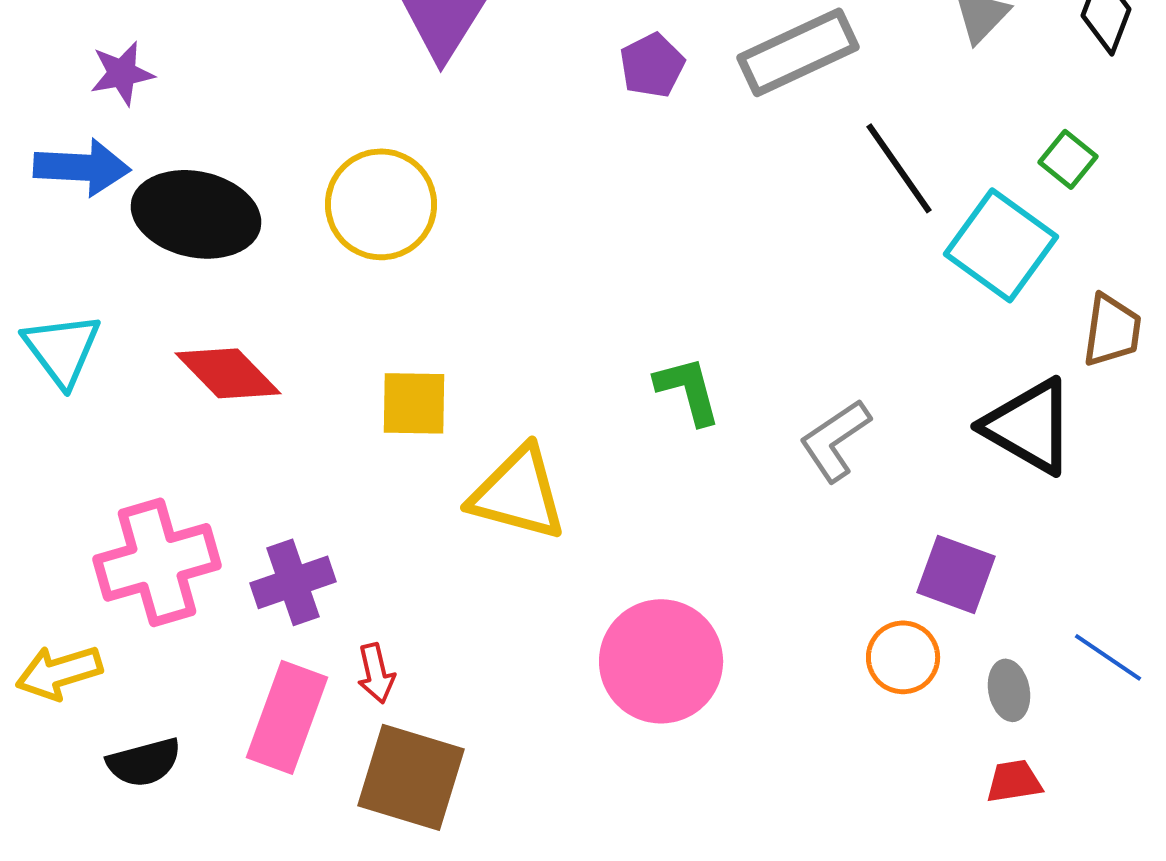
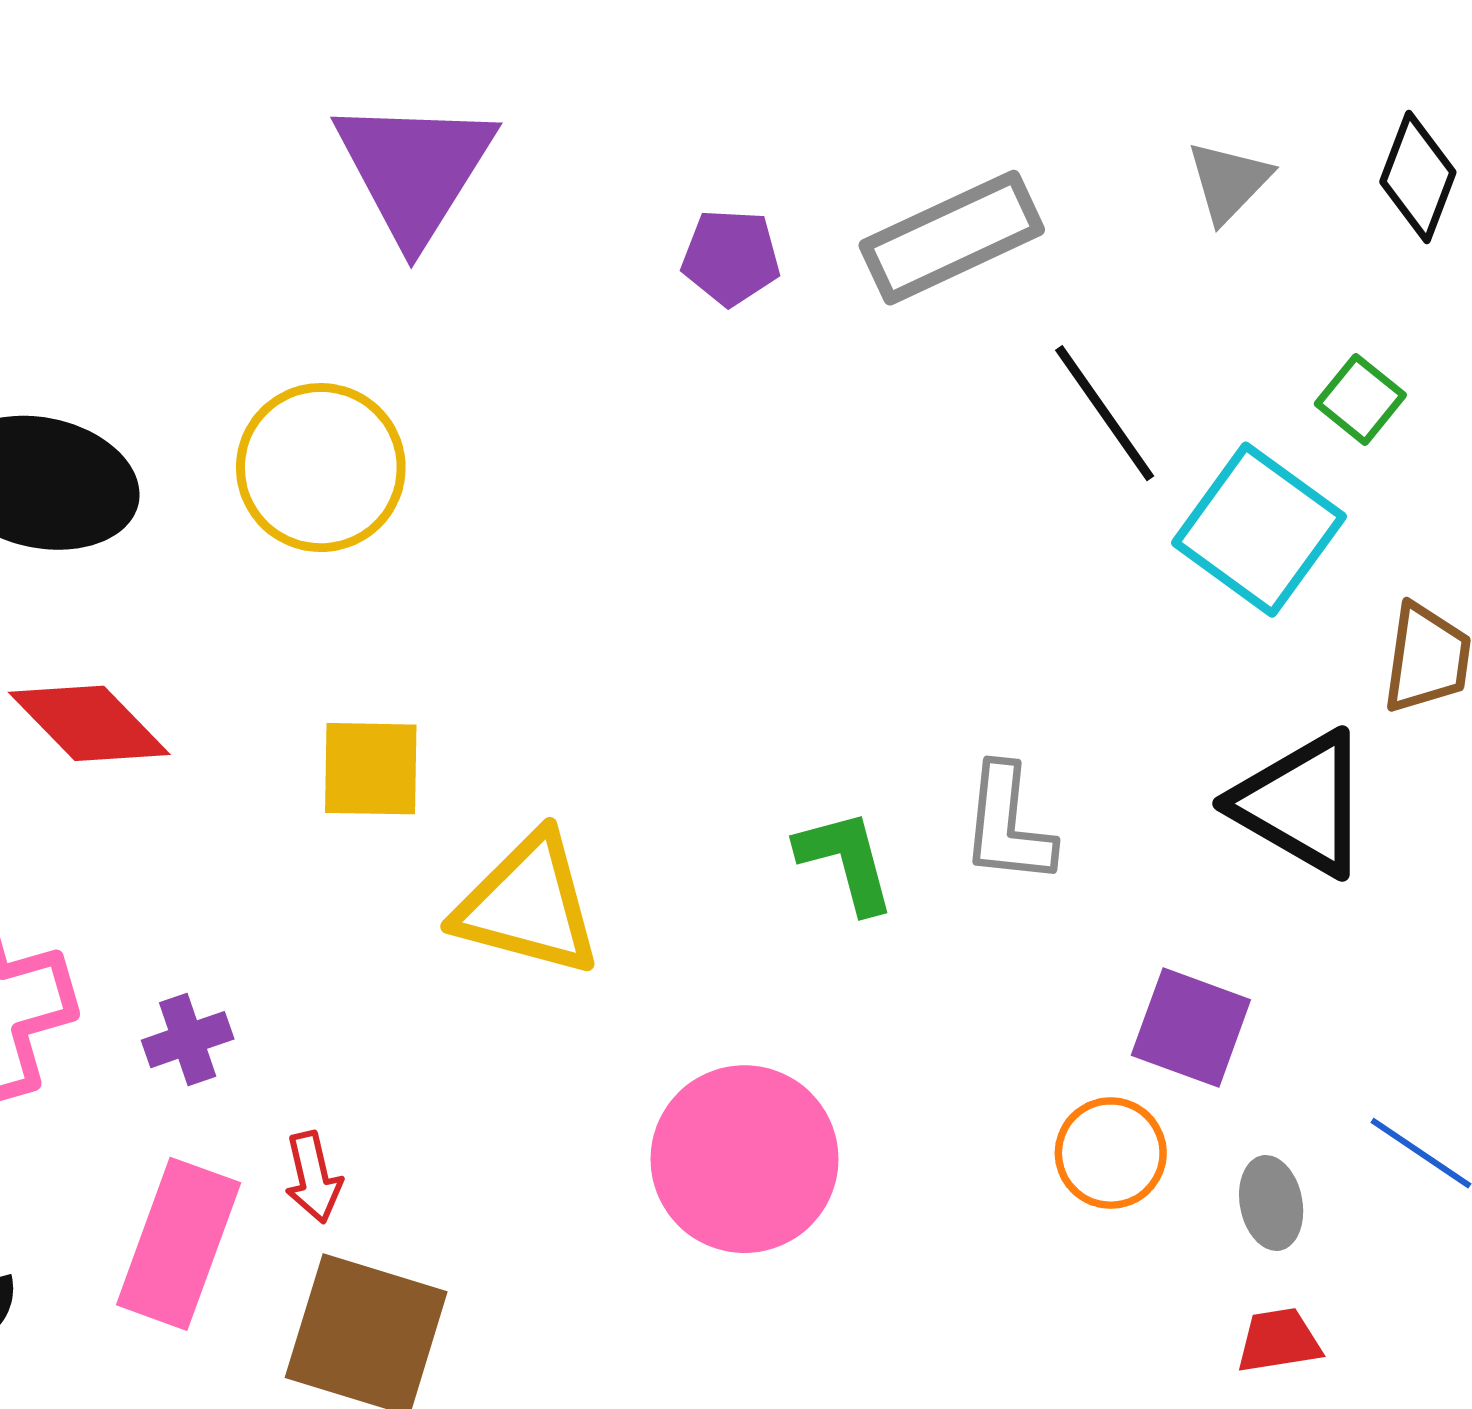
purple pentagon: (652, 65) -> (731, 257), turned 30
green L-shape: (688, 390) -> (846, 861), moved
gray L-shape: (835, 440) -> (1008, 825), turned -50
purple cross: (293, 582) -> (188, 1040), size x0.7

